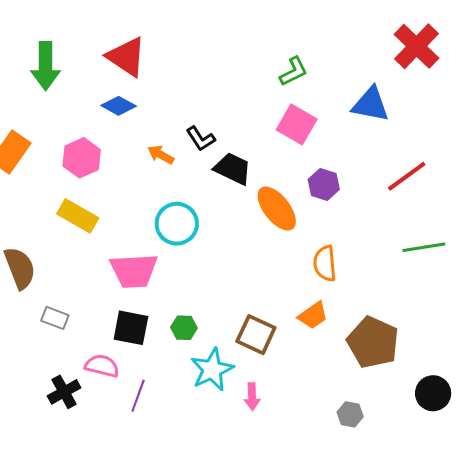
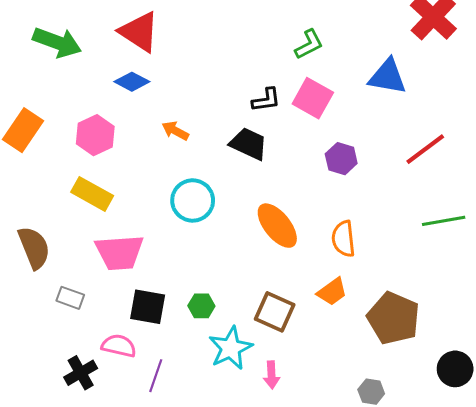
green arrow: (45, 66) -> (57, 42), turned -69
black L-shape: (201, 139) -> (266, 100), moved, turned -64
orange ellipse: (277, 209) -> (277, 226), moved
pink trapezoid: (134, 271) -> (119, 252), moved

